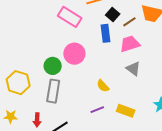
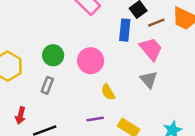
pink trapezoid: (130, 44) -> (151, 49), turned 55
pink circle: (74, 54) -> (91, 61), moved
gray rectangle: (53, 91) -> (47, 85), size x0.6

